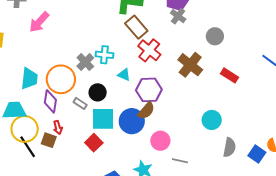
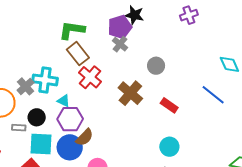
cyan cross: (104, 55) -> (45, 80), size x1.4
purple hexagon: (149, 90) -> (70, 119), moved
gray rectangle: (80, 103) -> (19, 128), turned -32
cyan circle: (212, 120) -> (169, 147), moved

